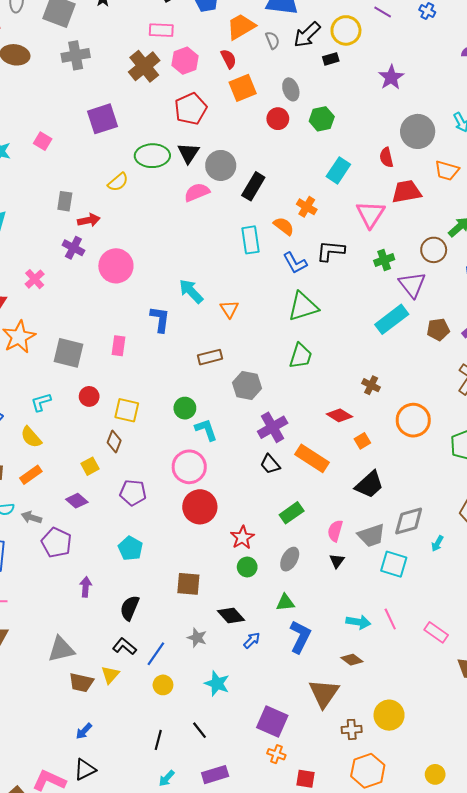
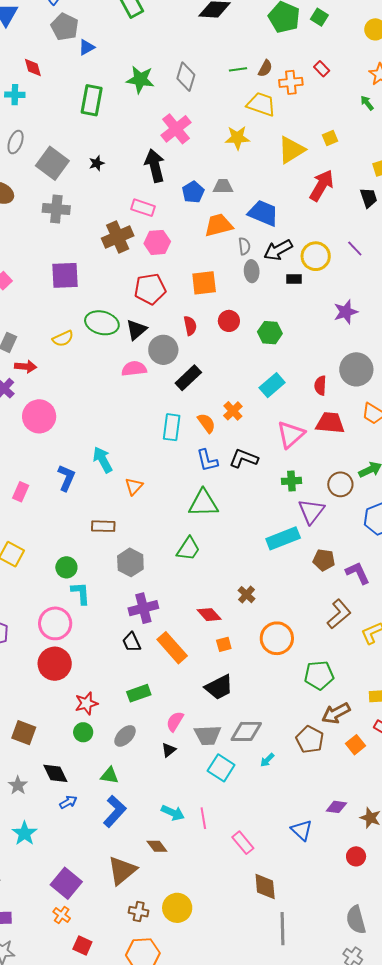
red semicircle: (228, 59) -> (190, 326), moved
gray ellipse: (291, 89) -> (252, 271), moved

